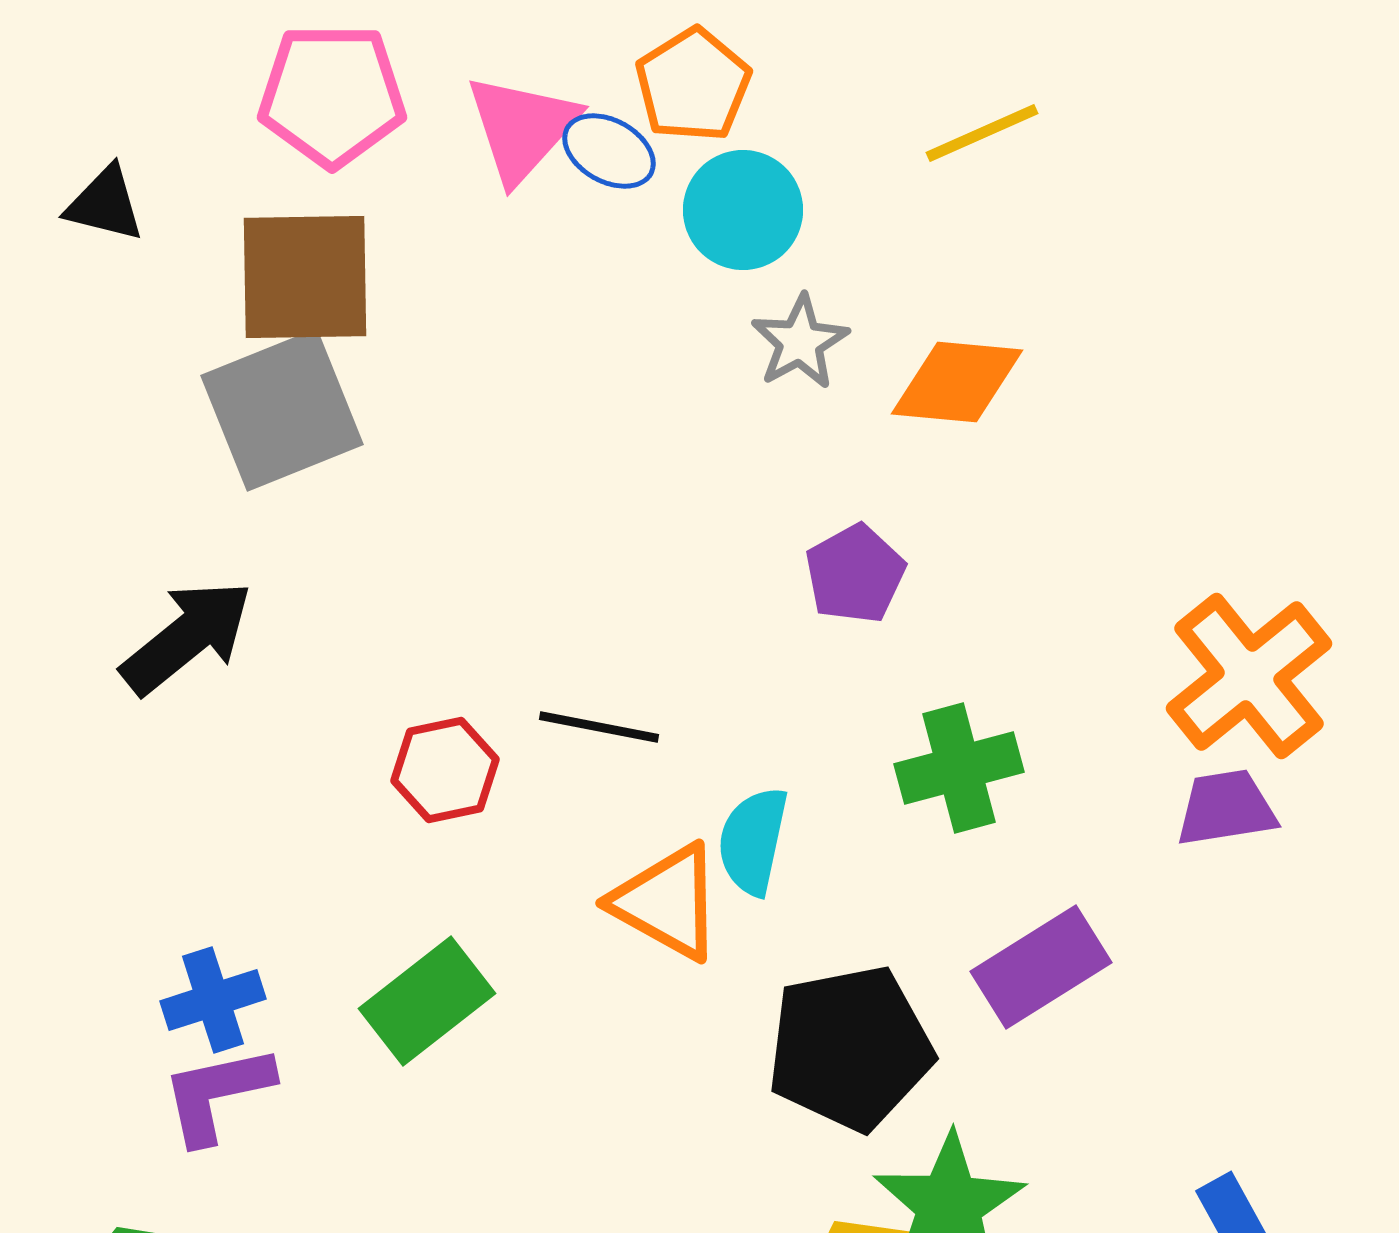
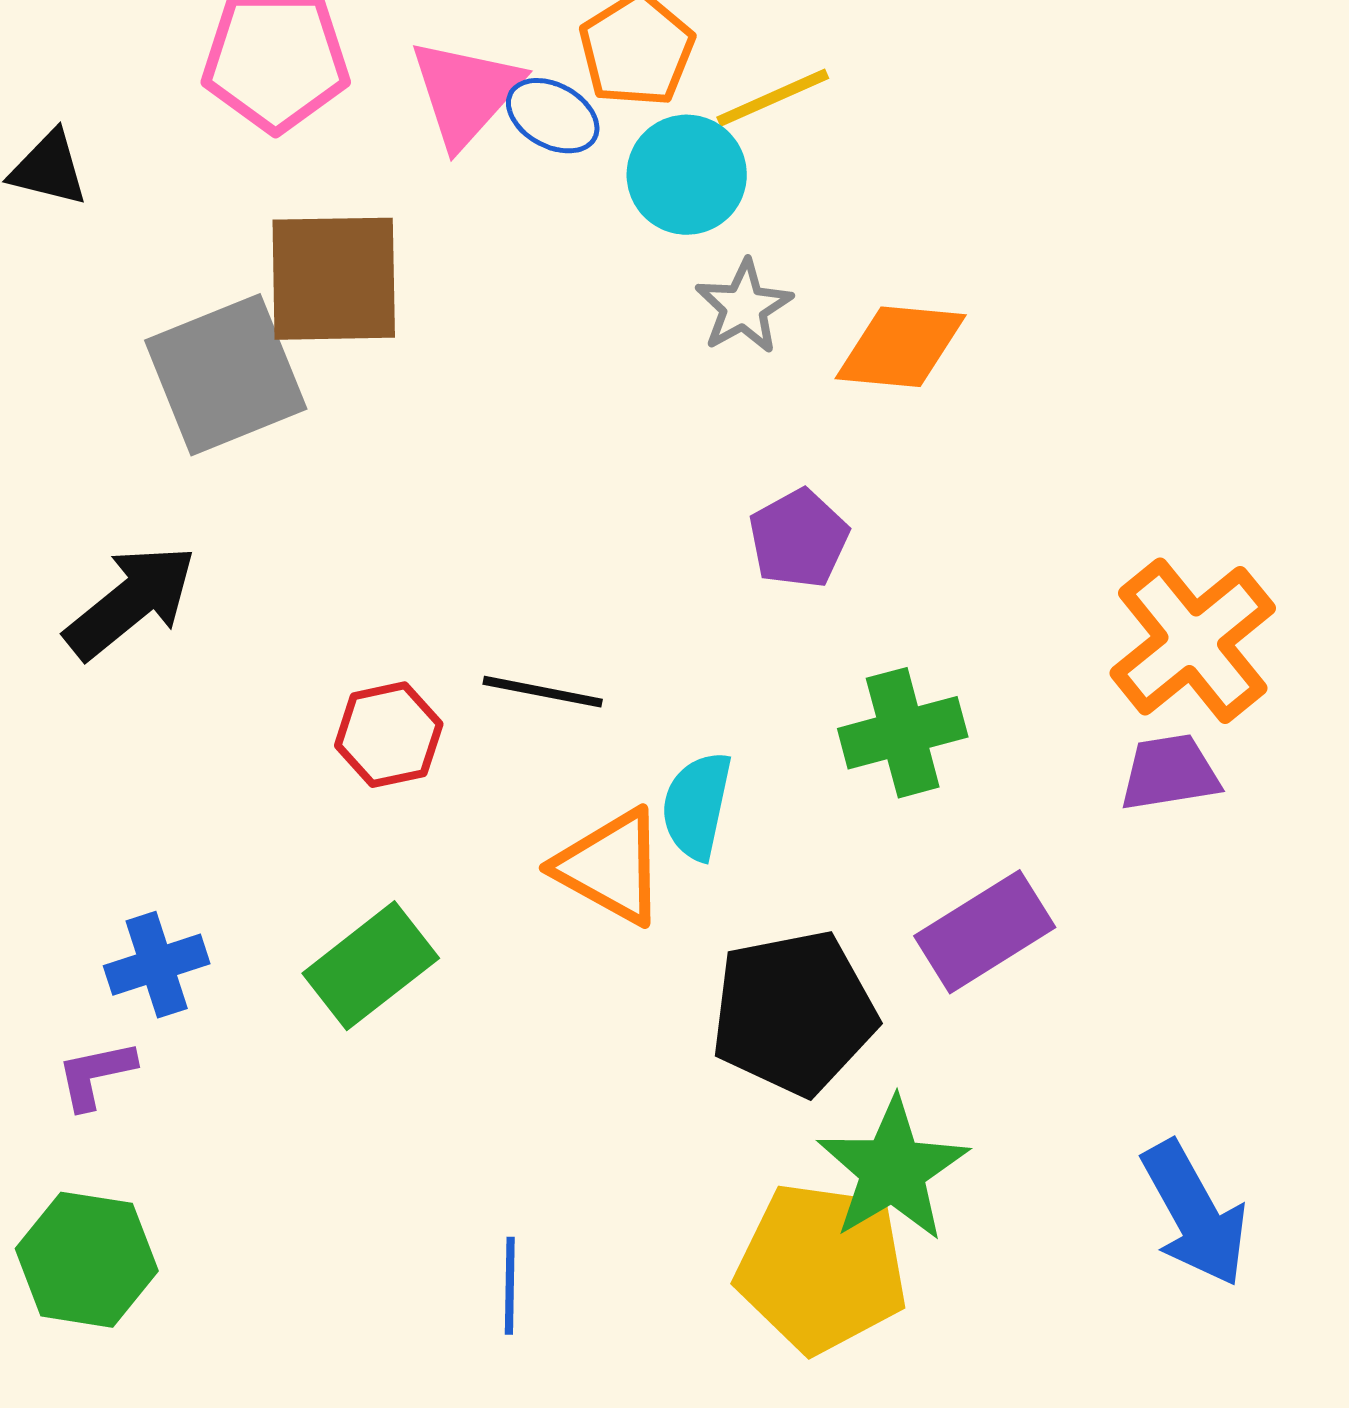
yellow line: (982, 133) -> (773, 98), moved
brown square: (305, 277) -> (334, 279), moved
purple L-shape: (217, 1094) -> (96, 1075), moved, size x0.7

